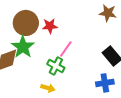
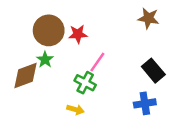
green star: (23, 47) -> (45, 60), size x0.6

